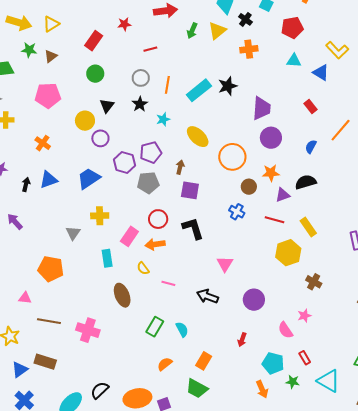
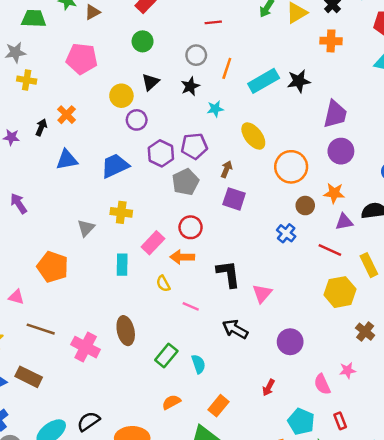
gray pentagon: (148, 183) -> (185, 182), turned -30
black arrow: (26, 185) -> (41, 127), moved
black L-shape: (193, 228) -> (228, 274), moved
brown ellipse: (122, 295) -> (126, 331), moved

